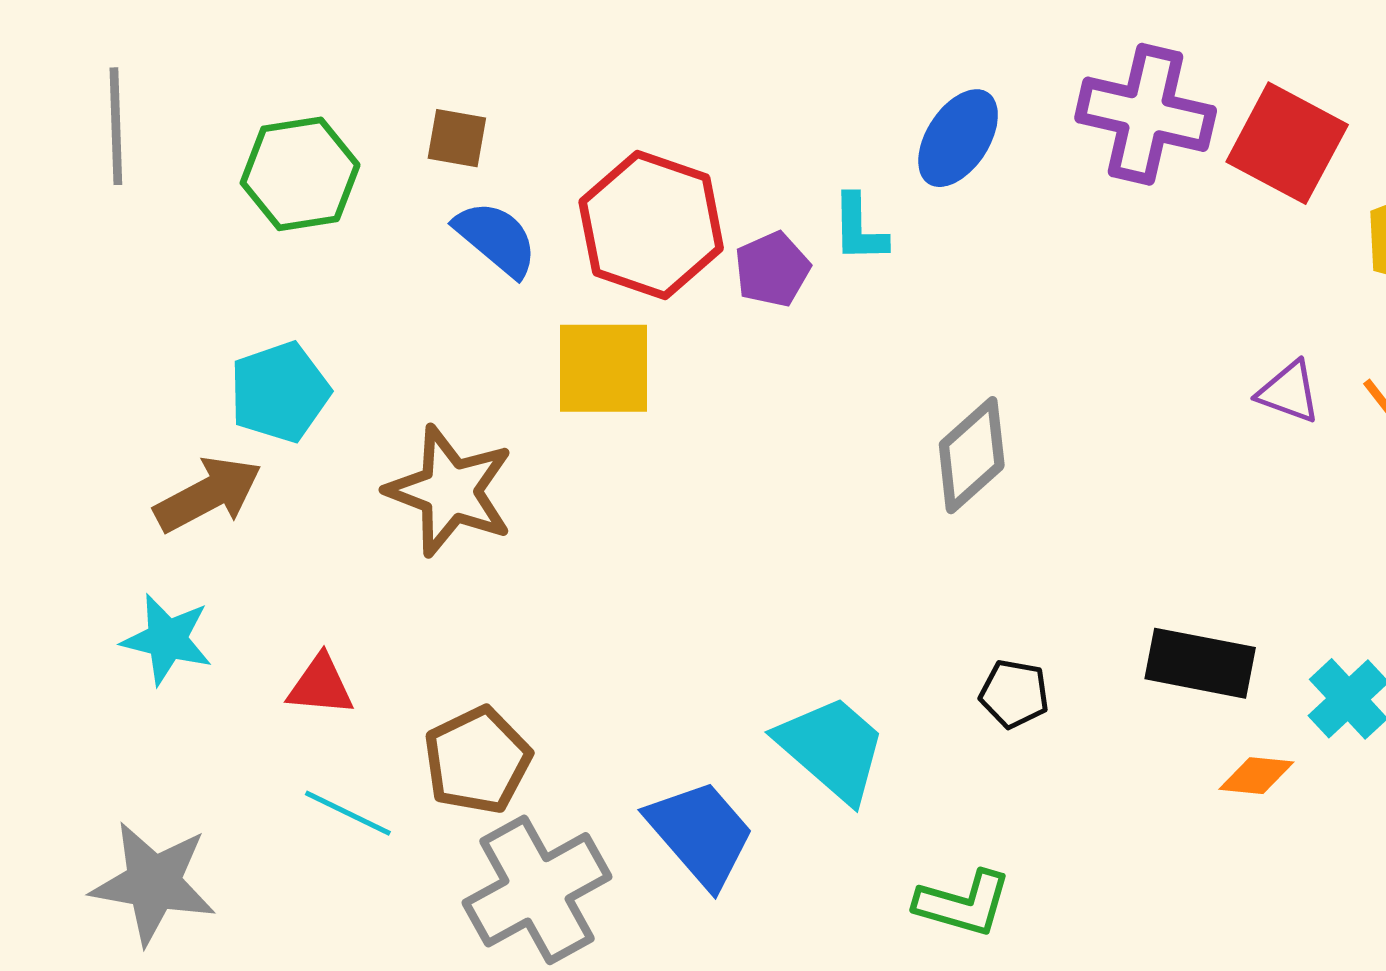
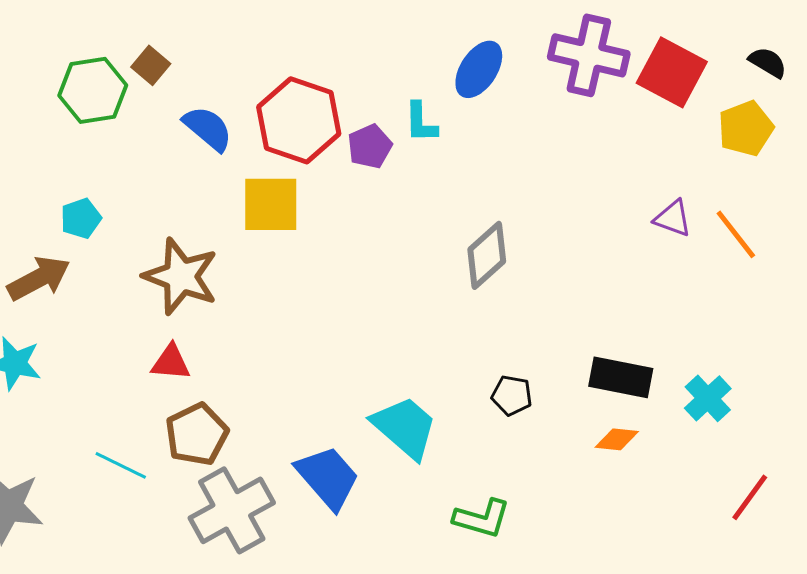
brown square: (457, 138) -> (151, 65), moved, turned 30
cyan pentagon: (280, 392) -> (81, 218), size x0.7
red triangle: (320, 685) -> (171, 362), moved
orange diamond: (1256, 776) -> (617, 439), moved

